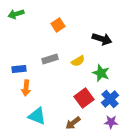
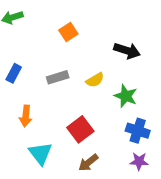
blue rectangle: (19, 69) -> (14, 73), moved, turned -56
red square: (84, 98) -> (80, 129), moved
blue cross: (110, 99) -> (138, 131), turned -30
cyan triangle: (37, 116) -> (40, 153), turned 30

